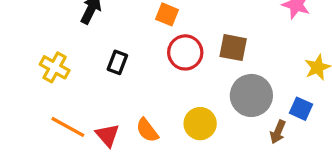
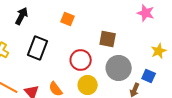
red circle: (185, 52) -> (81, 60), moved
black rectangle: (117, 62) -> (38, 48), size x1.6

